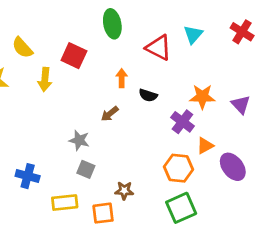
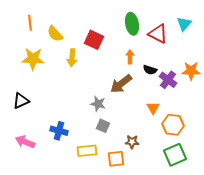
green ellipse: (112, 24) -> (132, 24), moved
brown arrow: (110, 114) -> (121, 84), size x1.6
purple cross: (182, 122) -> (168, 80), moved
orange triangle: (205, 146) -> (153, 108), moved, turned -32

